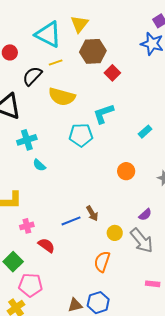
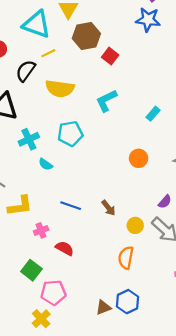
cyan pentagon: (81, 135) -> (70, 134), moved
blue line: (71, 221) -> (71, 206), moved, turned 48

